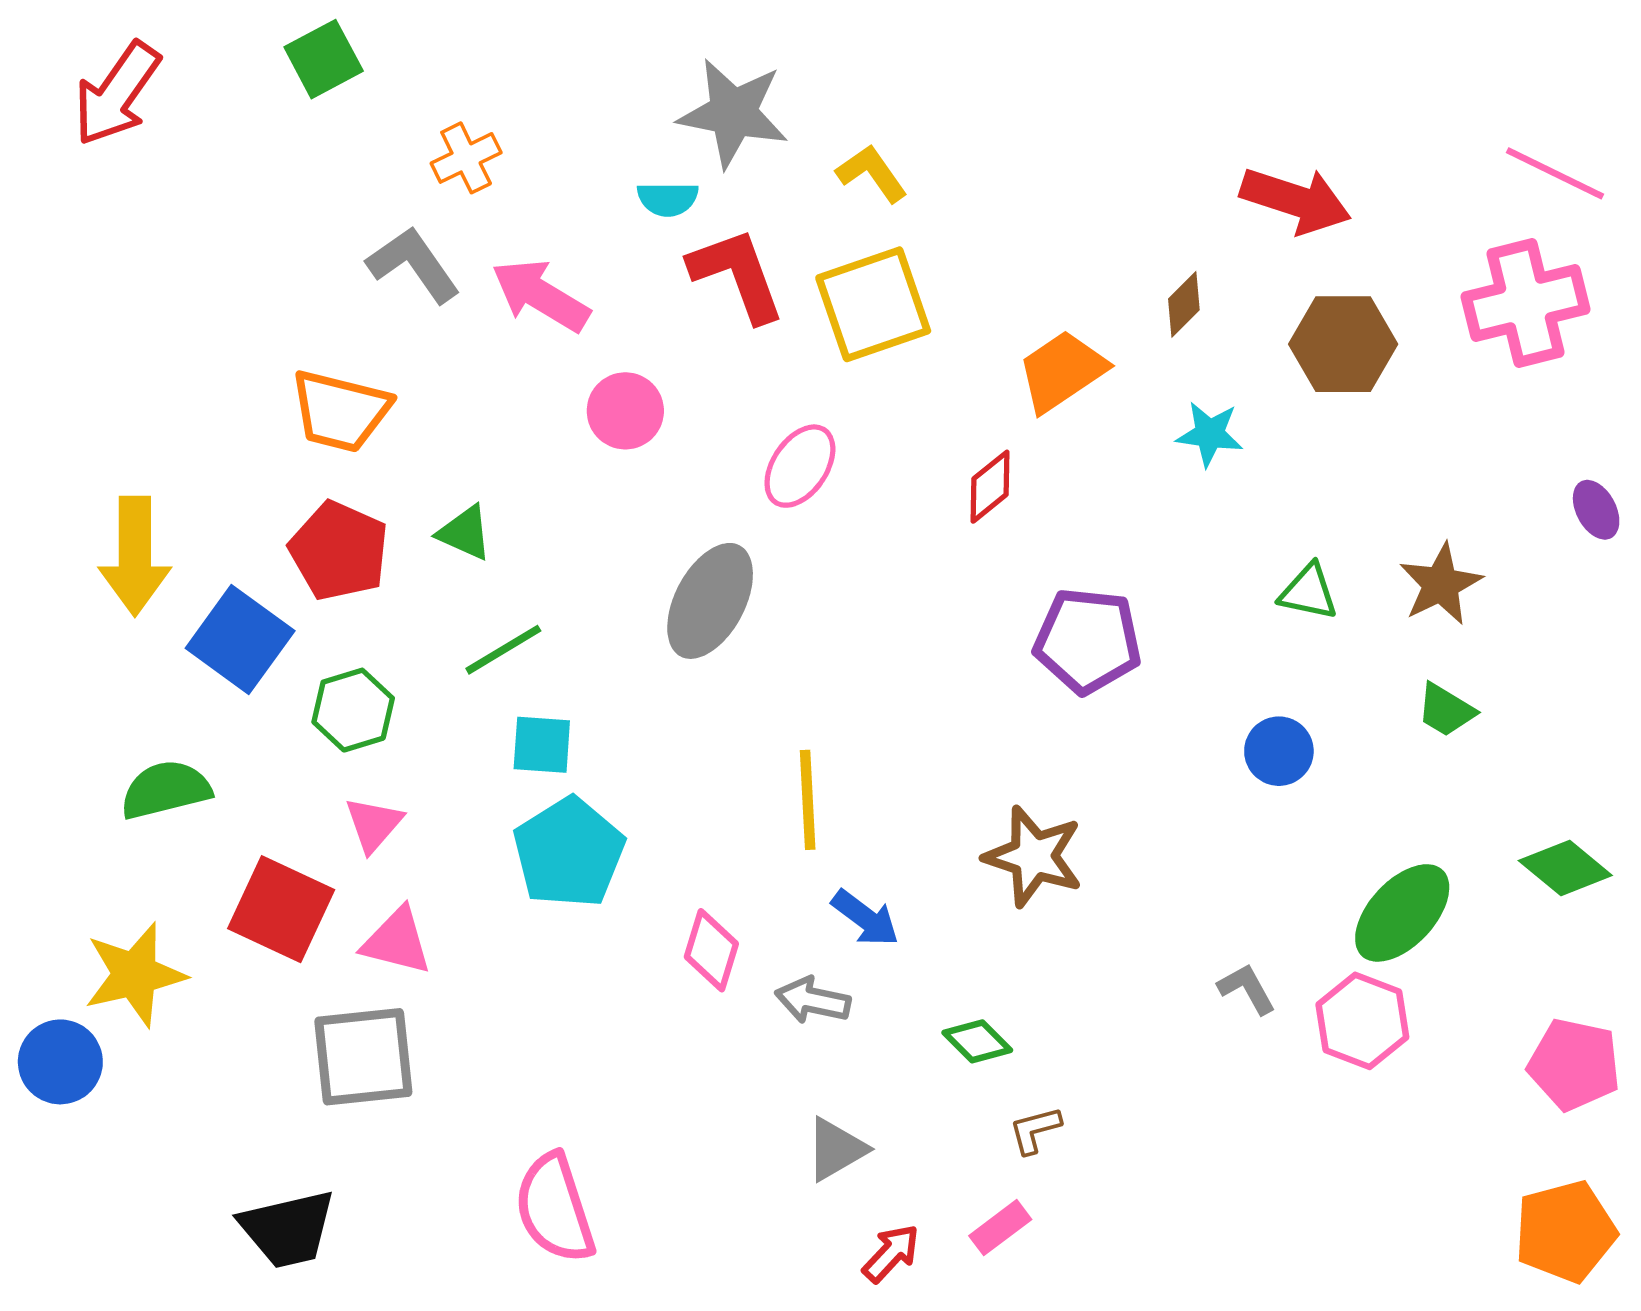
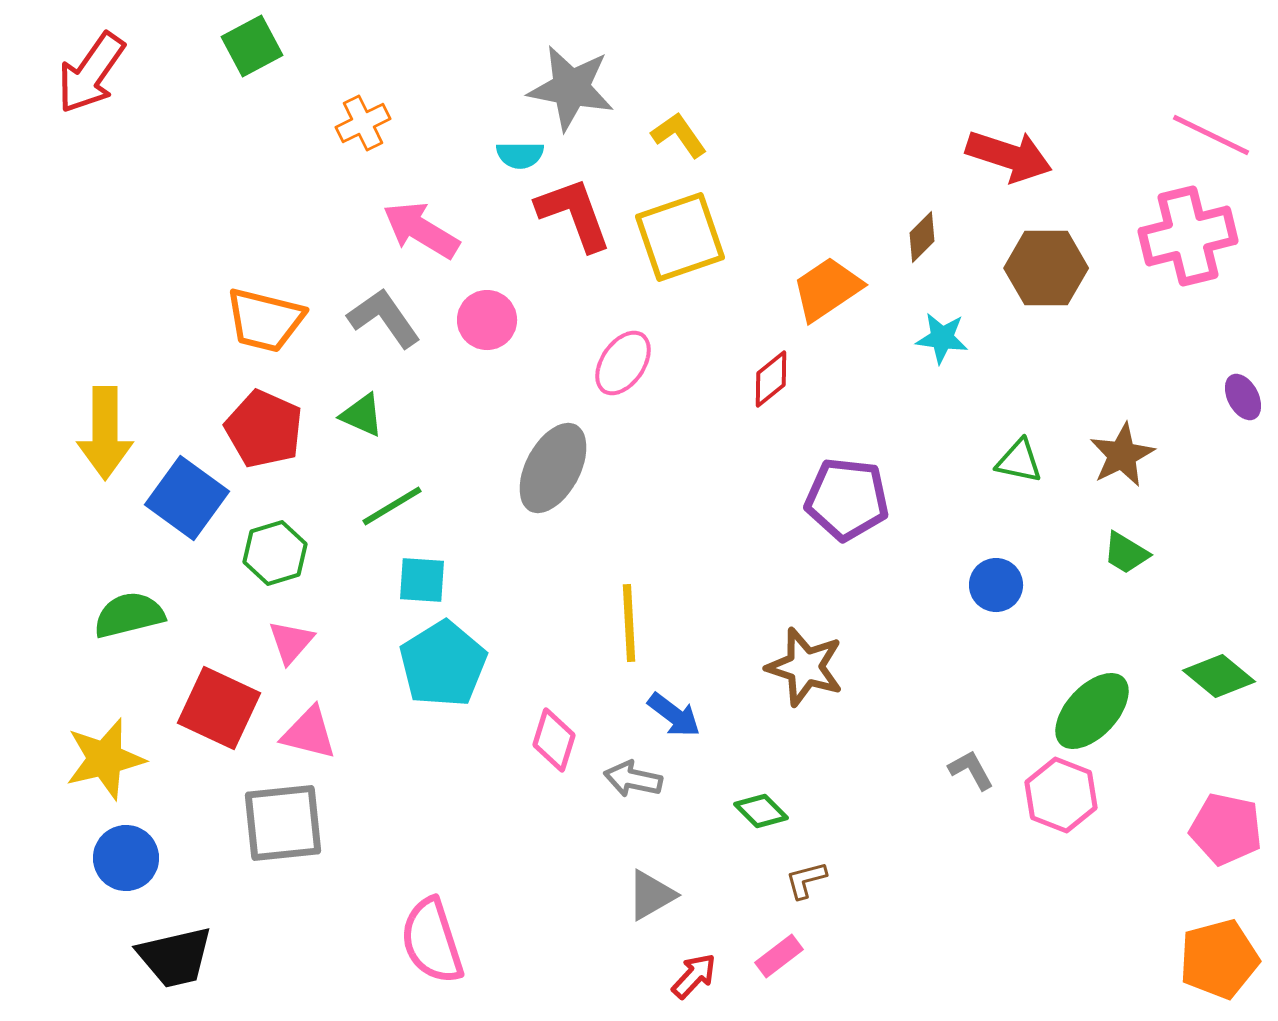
gray L-shape: (413, 264) -> (384, 318), moved
blue circle: (60, 1062) -> (126, 858), moved
black trapezoid: (288, 1229) -> (175, 957), moved

